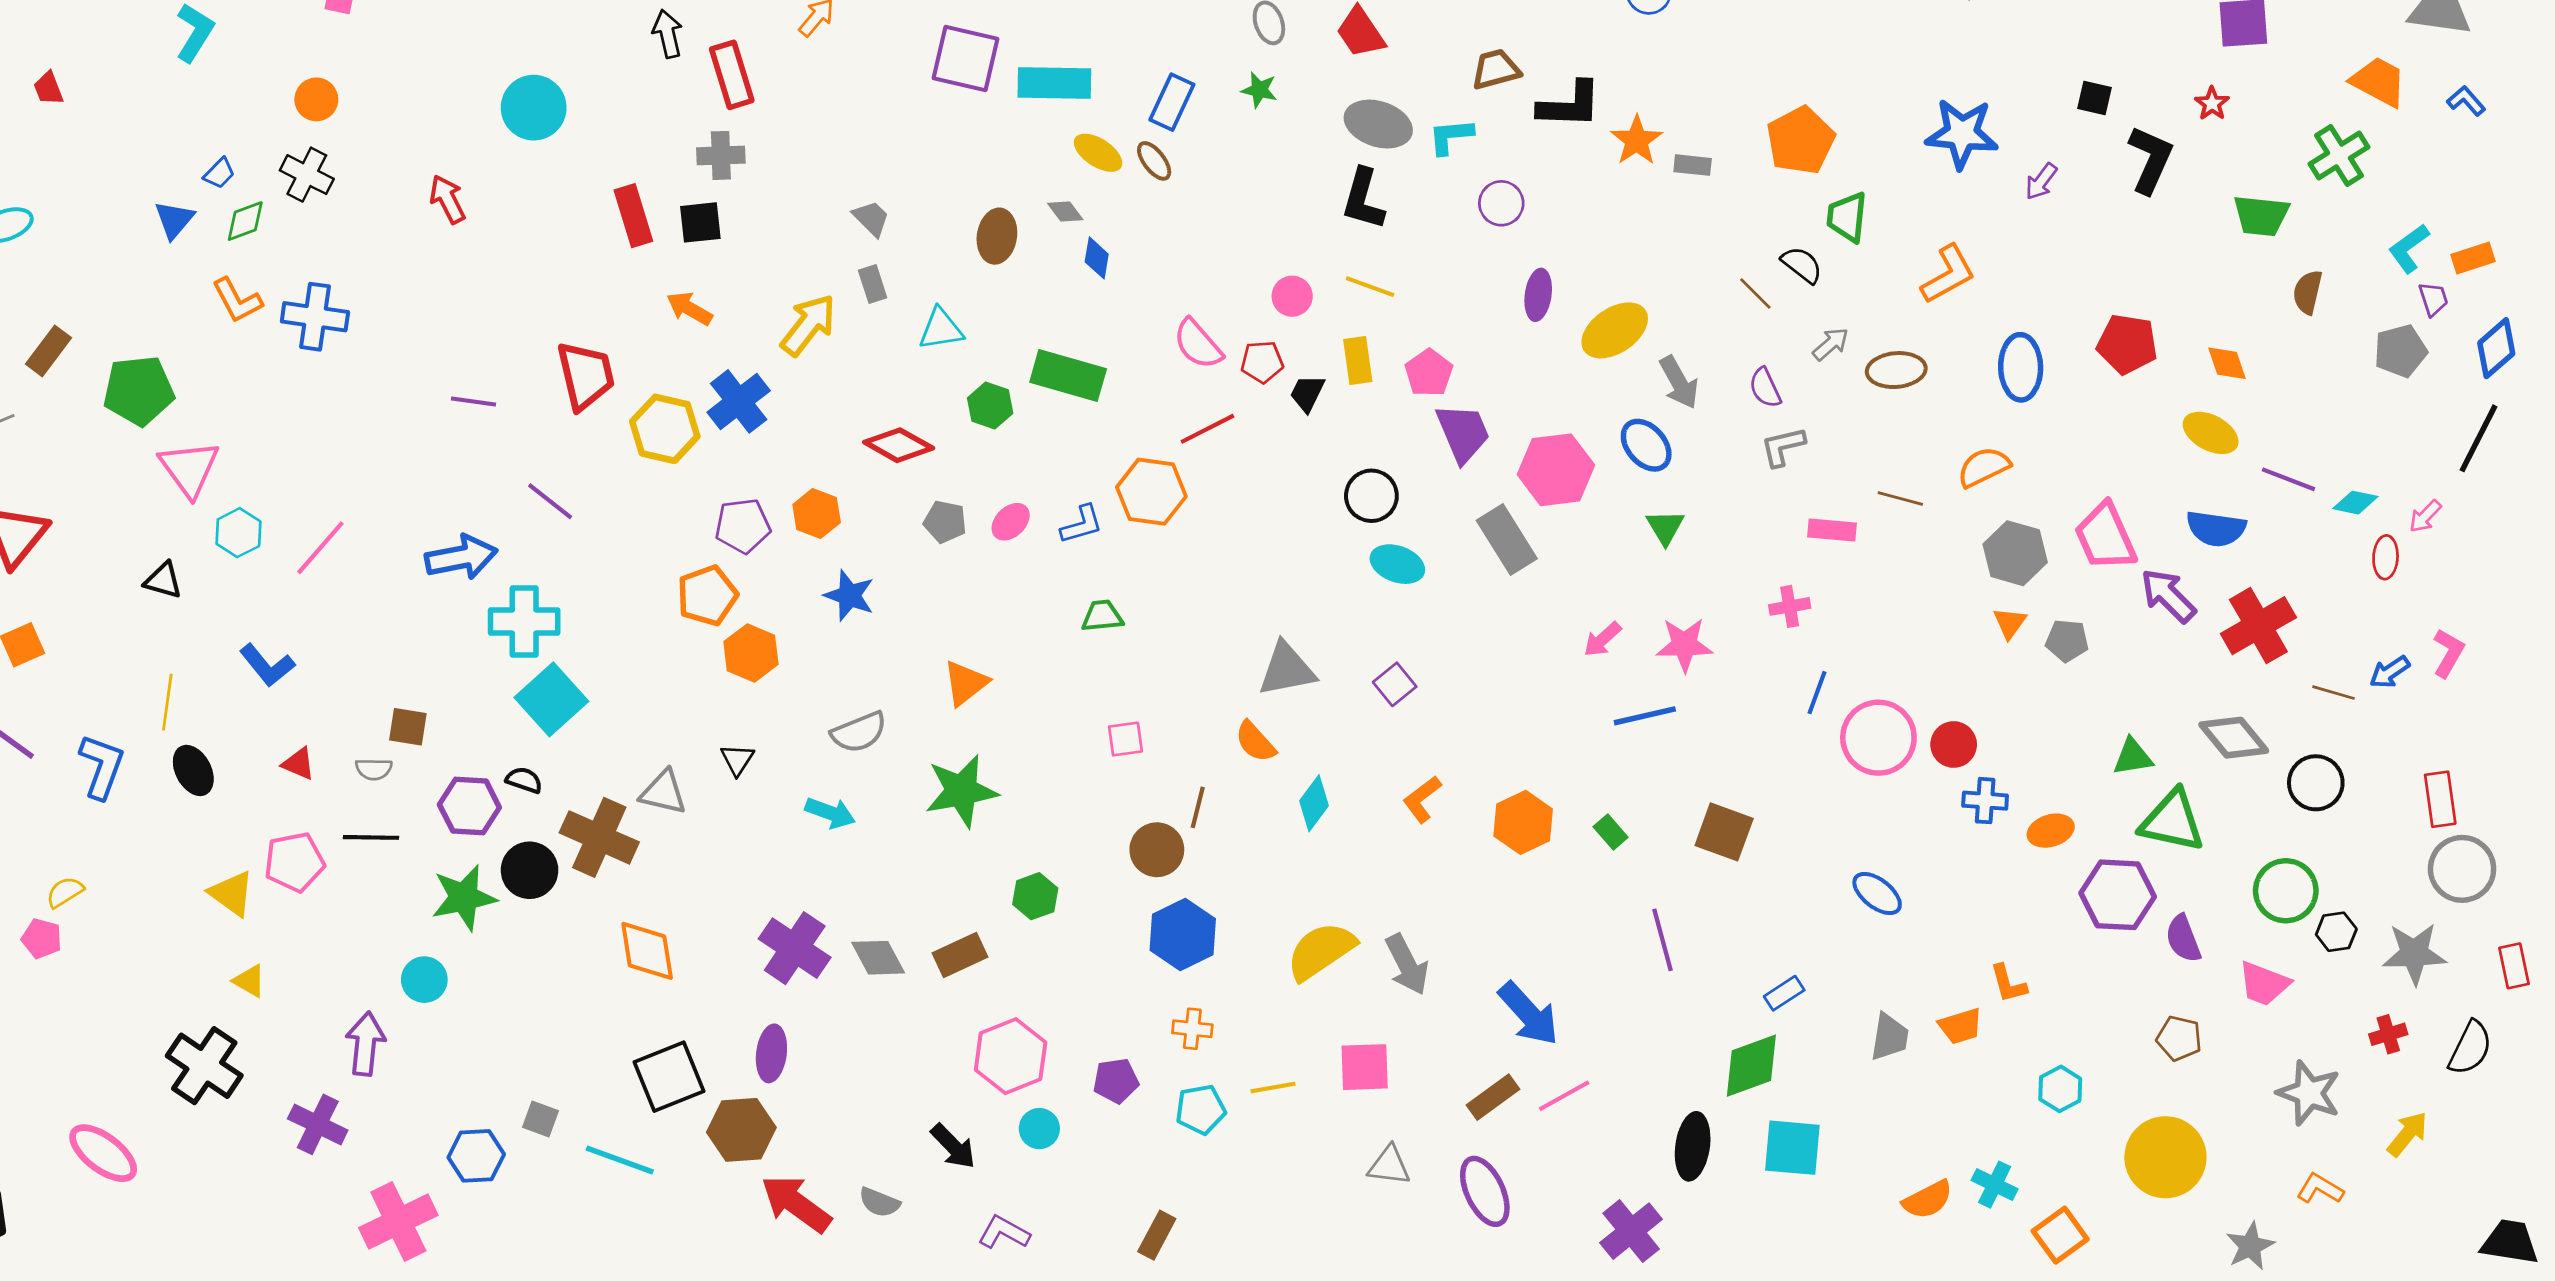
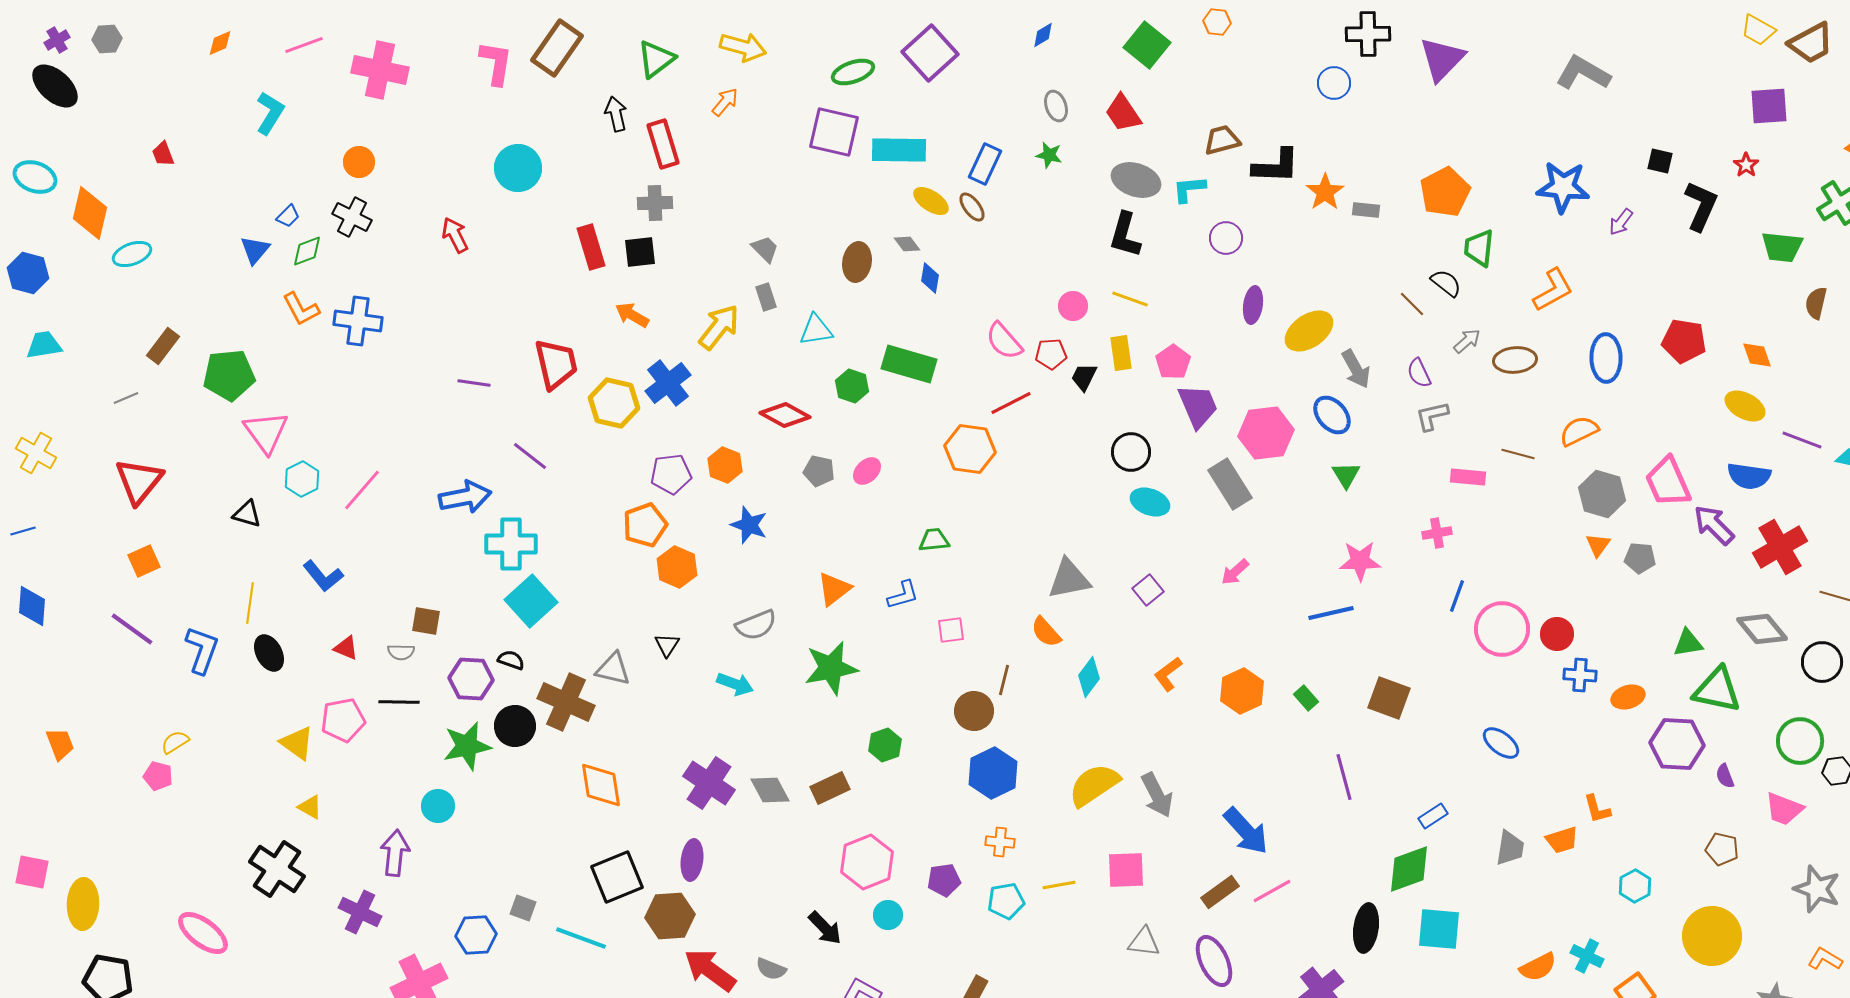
blue L-shape: (1082, 524) -> (903, 595), moved
pink arrow: (1602, 639) -> (1235, 572), moved
purple semicircle: (2183, 939) -> (1725, 776), size x0.7

